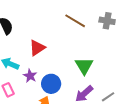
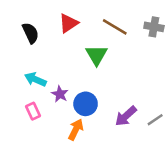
red triangle: (37, 48) -> (68, 23), moved
green triangle: (84, 66) -> (97, 55), moved

